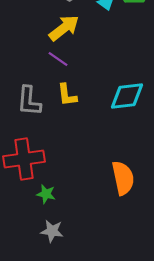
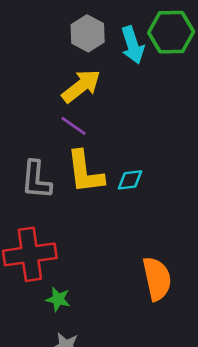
yellow L-shape: (67, 95) -> (85, 172), size x1.5
cyan diamond: (127, 96) -> (130, 180), moved, size x0.6

